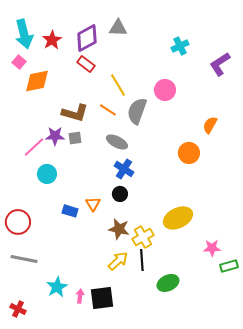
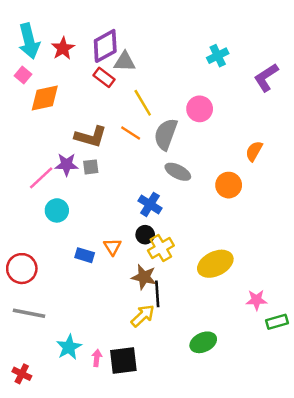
gray triangle: (118, 28) -> (125, 62), moved
gray ellipse: (117, 142) -> (178, 172), moved
yellow cross: (143, 237) -> (161, 248), moved
black line: (142, 260) -> (157, 294), moved

